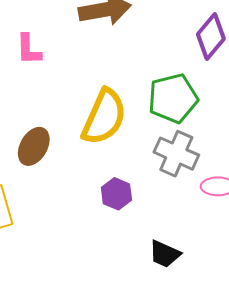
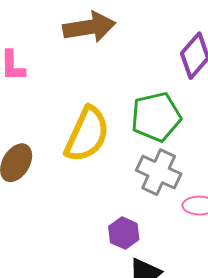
purple hexagon: (116, 194) -> (124, 233), moved

